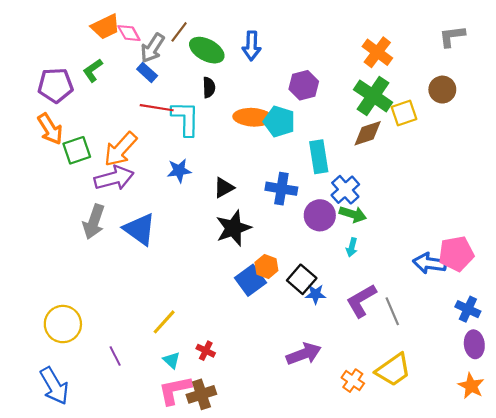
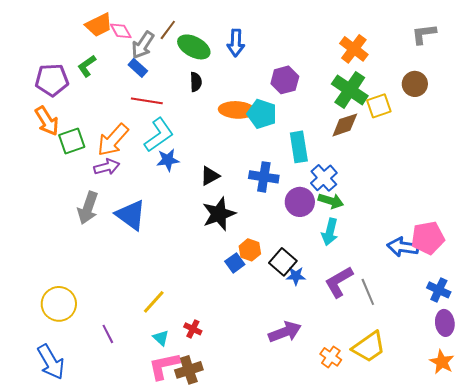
cyan L-shape: (185, 118) -> (159, 135), moved, turned 54
purple arrow: (114, 178) -> (107, 167), size x0.7
cyan arrow: (352, 247) -> (330, 232), size x1.5
blue square: (250, 280) -> (235, 263), size x0.7

